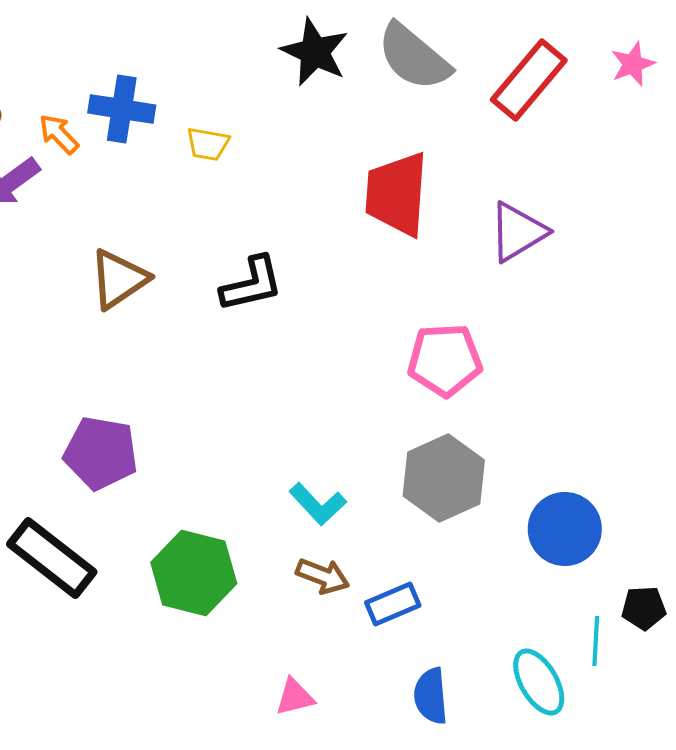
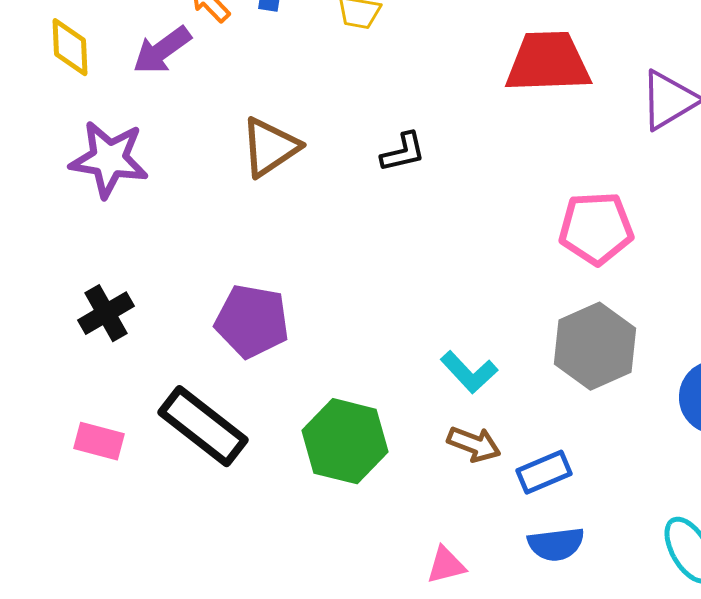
red trapezoid: (397, 194) -> (548, 62), turned 84
black L-shape: (252, 284) -> (403, 152), size x0.7
blue semicircle: (431, 696) -> (556, 544), moved, turned -92

